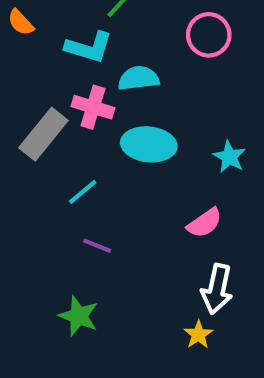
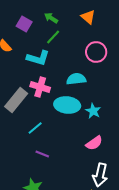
cyan semicircle: (138, 78) -> (76, 79), moved
cyan star: (229, 157) -> (93, 111), moved

